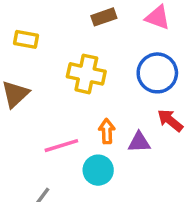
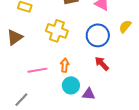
purple triangle: (139, 142) -> (89, 94), moved
cyan circle: (98, 170) -> (71, 85), moved

